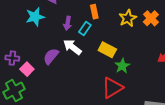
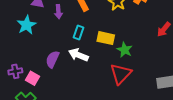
purple arrow: (68, 23) -> (58, 12), moved
cyan rectangle: (85, 29) -> (79, 32), moved
white arrow: (72, 47) -> (78, 55), moved

